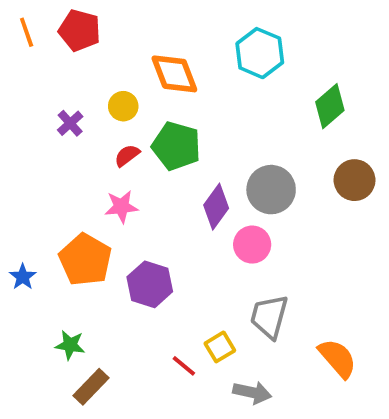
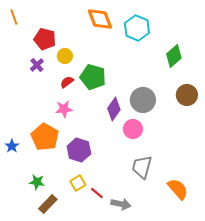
red pentagon: (80, 30) -> (45, 39), moved
orange diamond: (174, 74) -> (100, 19), moved
yellow square: (220, 347) -> (78, 183), moved
gray arrow: (252, 392) -> (121, 204), moved

